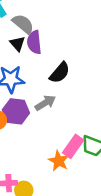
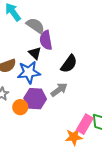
black triangle: (17, 44) -> (35, 53), moved
orange star: (59, 161) -> (74, 137), turned -30

